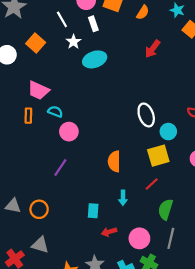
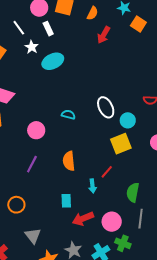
red arrow: (153, 49) -> (104, 35), moved
cyan semicircle: (55, 112) -> (68, 115), moved
orange semicircle: (114, 161) -> (69, 161), moved
red line: (152, 184) -> (107, 172), moved
red arrow: (109, 232) -> (83, 219), size x1.5
gray triangle: (40, 245) -> (33, 236), moved, turned 42

